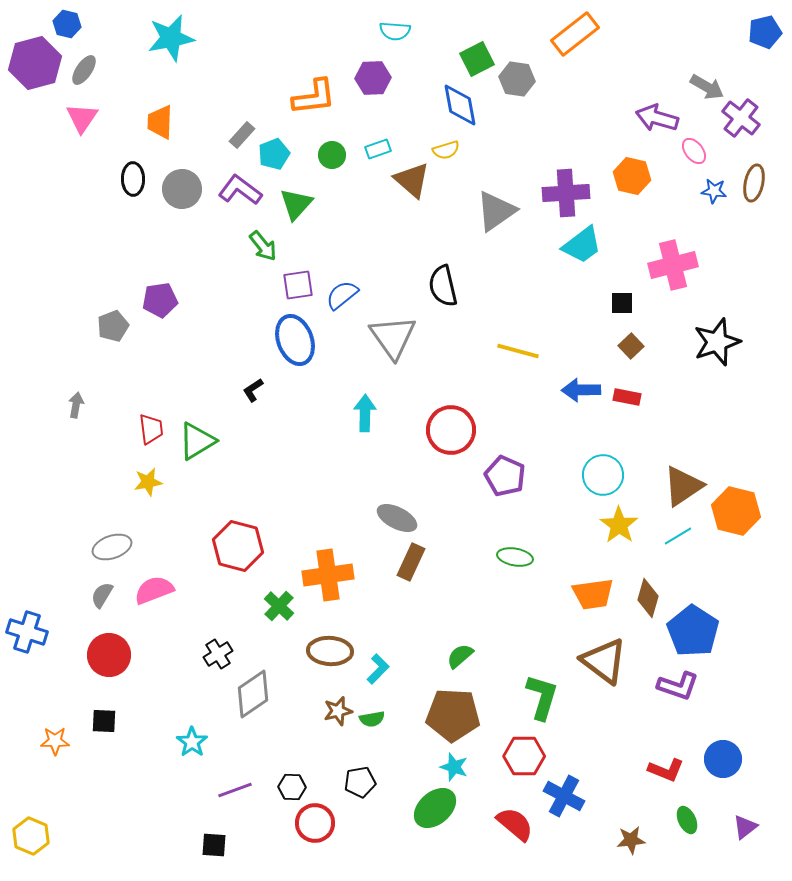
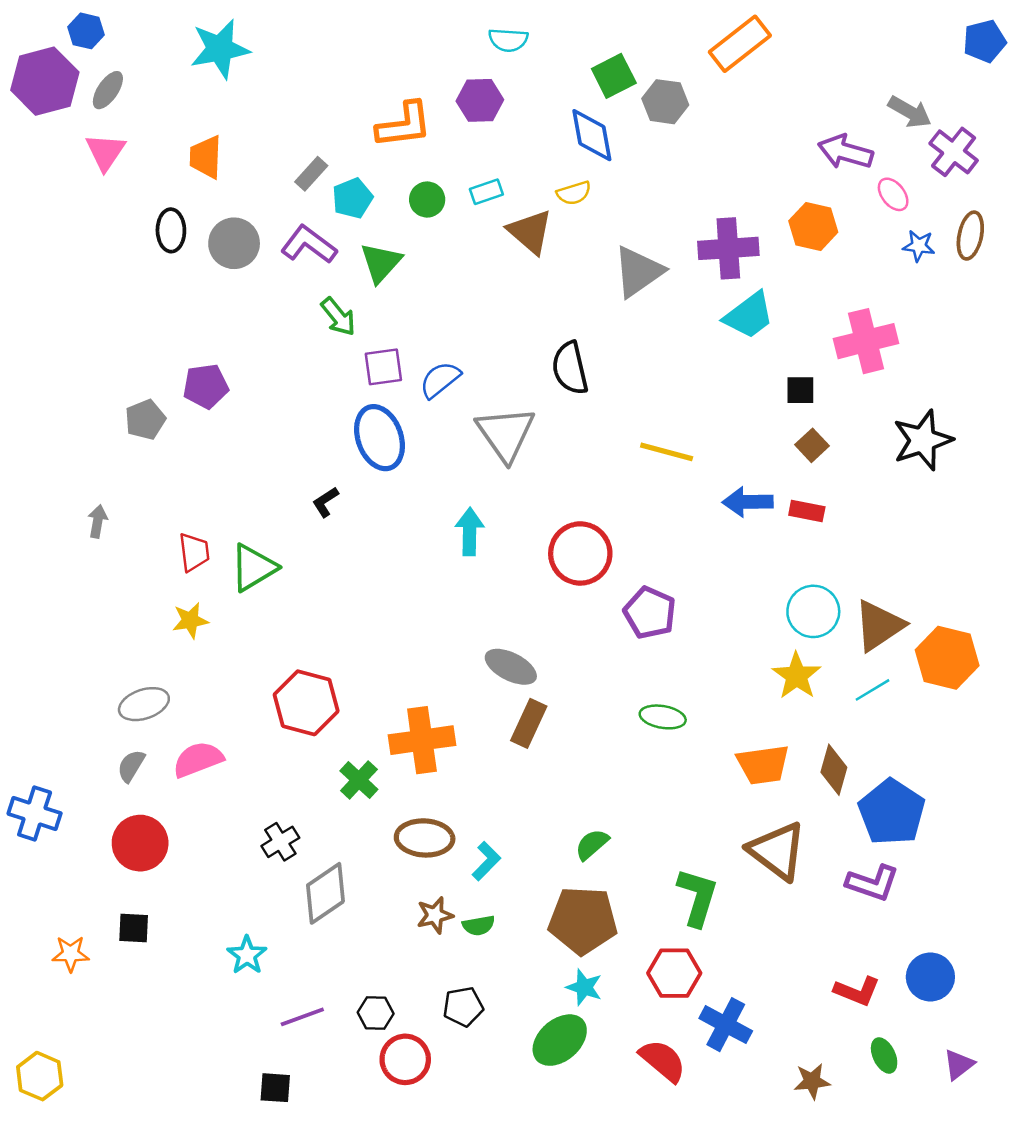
cyan circle: (603, 475) -> (813, 611), moved

